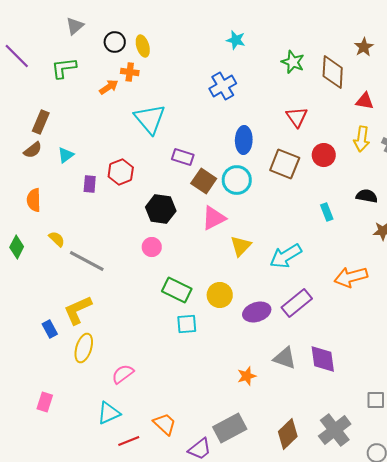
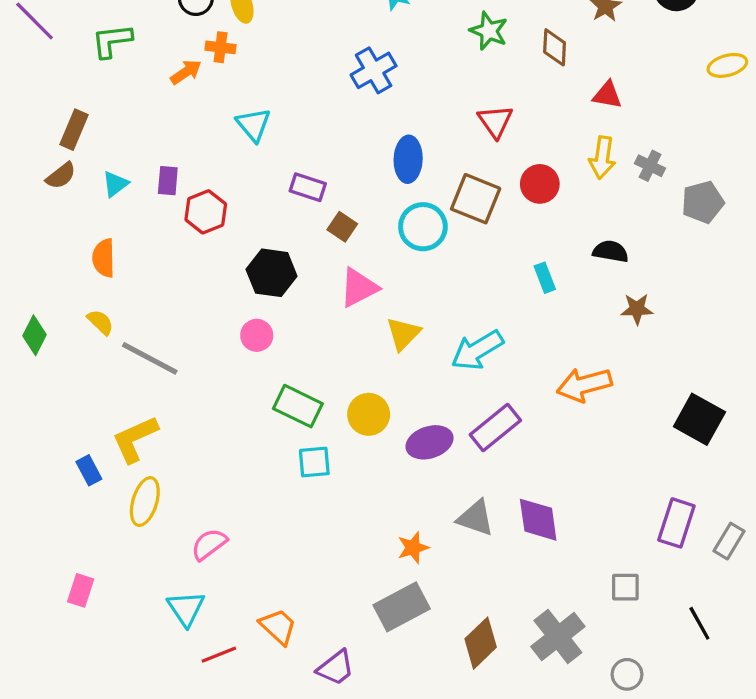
brown diamond: (333, 72) -> (555, 47), size x0.7
cyan triangle: (150, 119) -> (253, 125), size x0.7
cyan circle: (237, 180) -> (423, 227), moved
brown square: (204, 181) -> (342, 227), size x0.7
purple rectangle: (90, 184) -> (168, 181), moved
orange semicircle: (34, 200) -> (104, 258), moved
cyan triangle: (109, 413) -> (186, 609), turned -40
gray rectangle: (230, 428) -> (402, 607), moved

